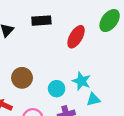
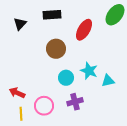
brown circle: (22, 78) -> (56, 49), moved
cyan triangle: (93, 99) -> (108, 81), moved

